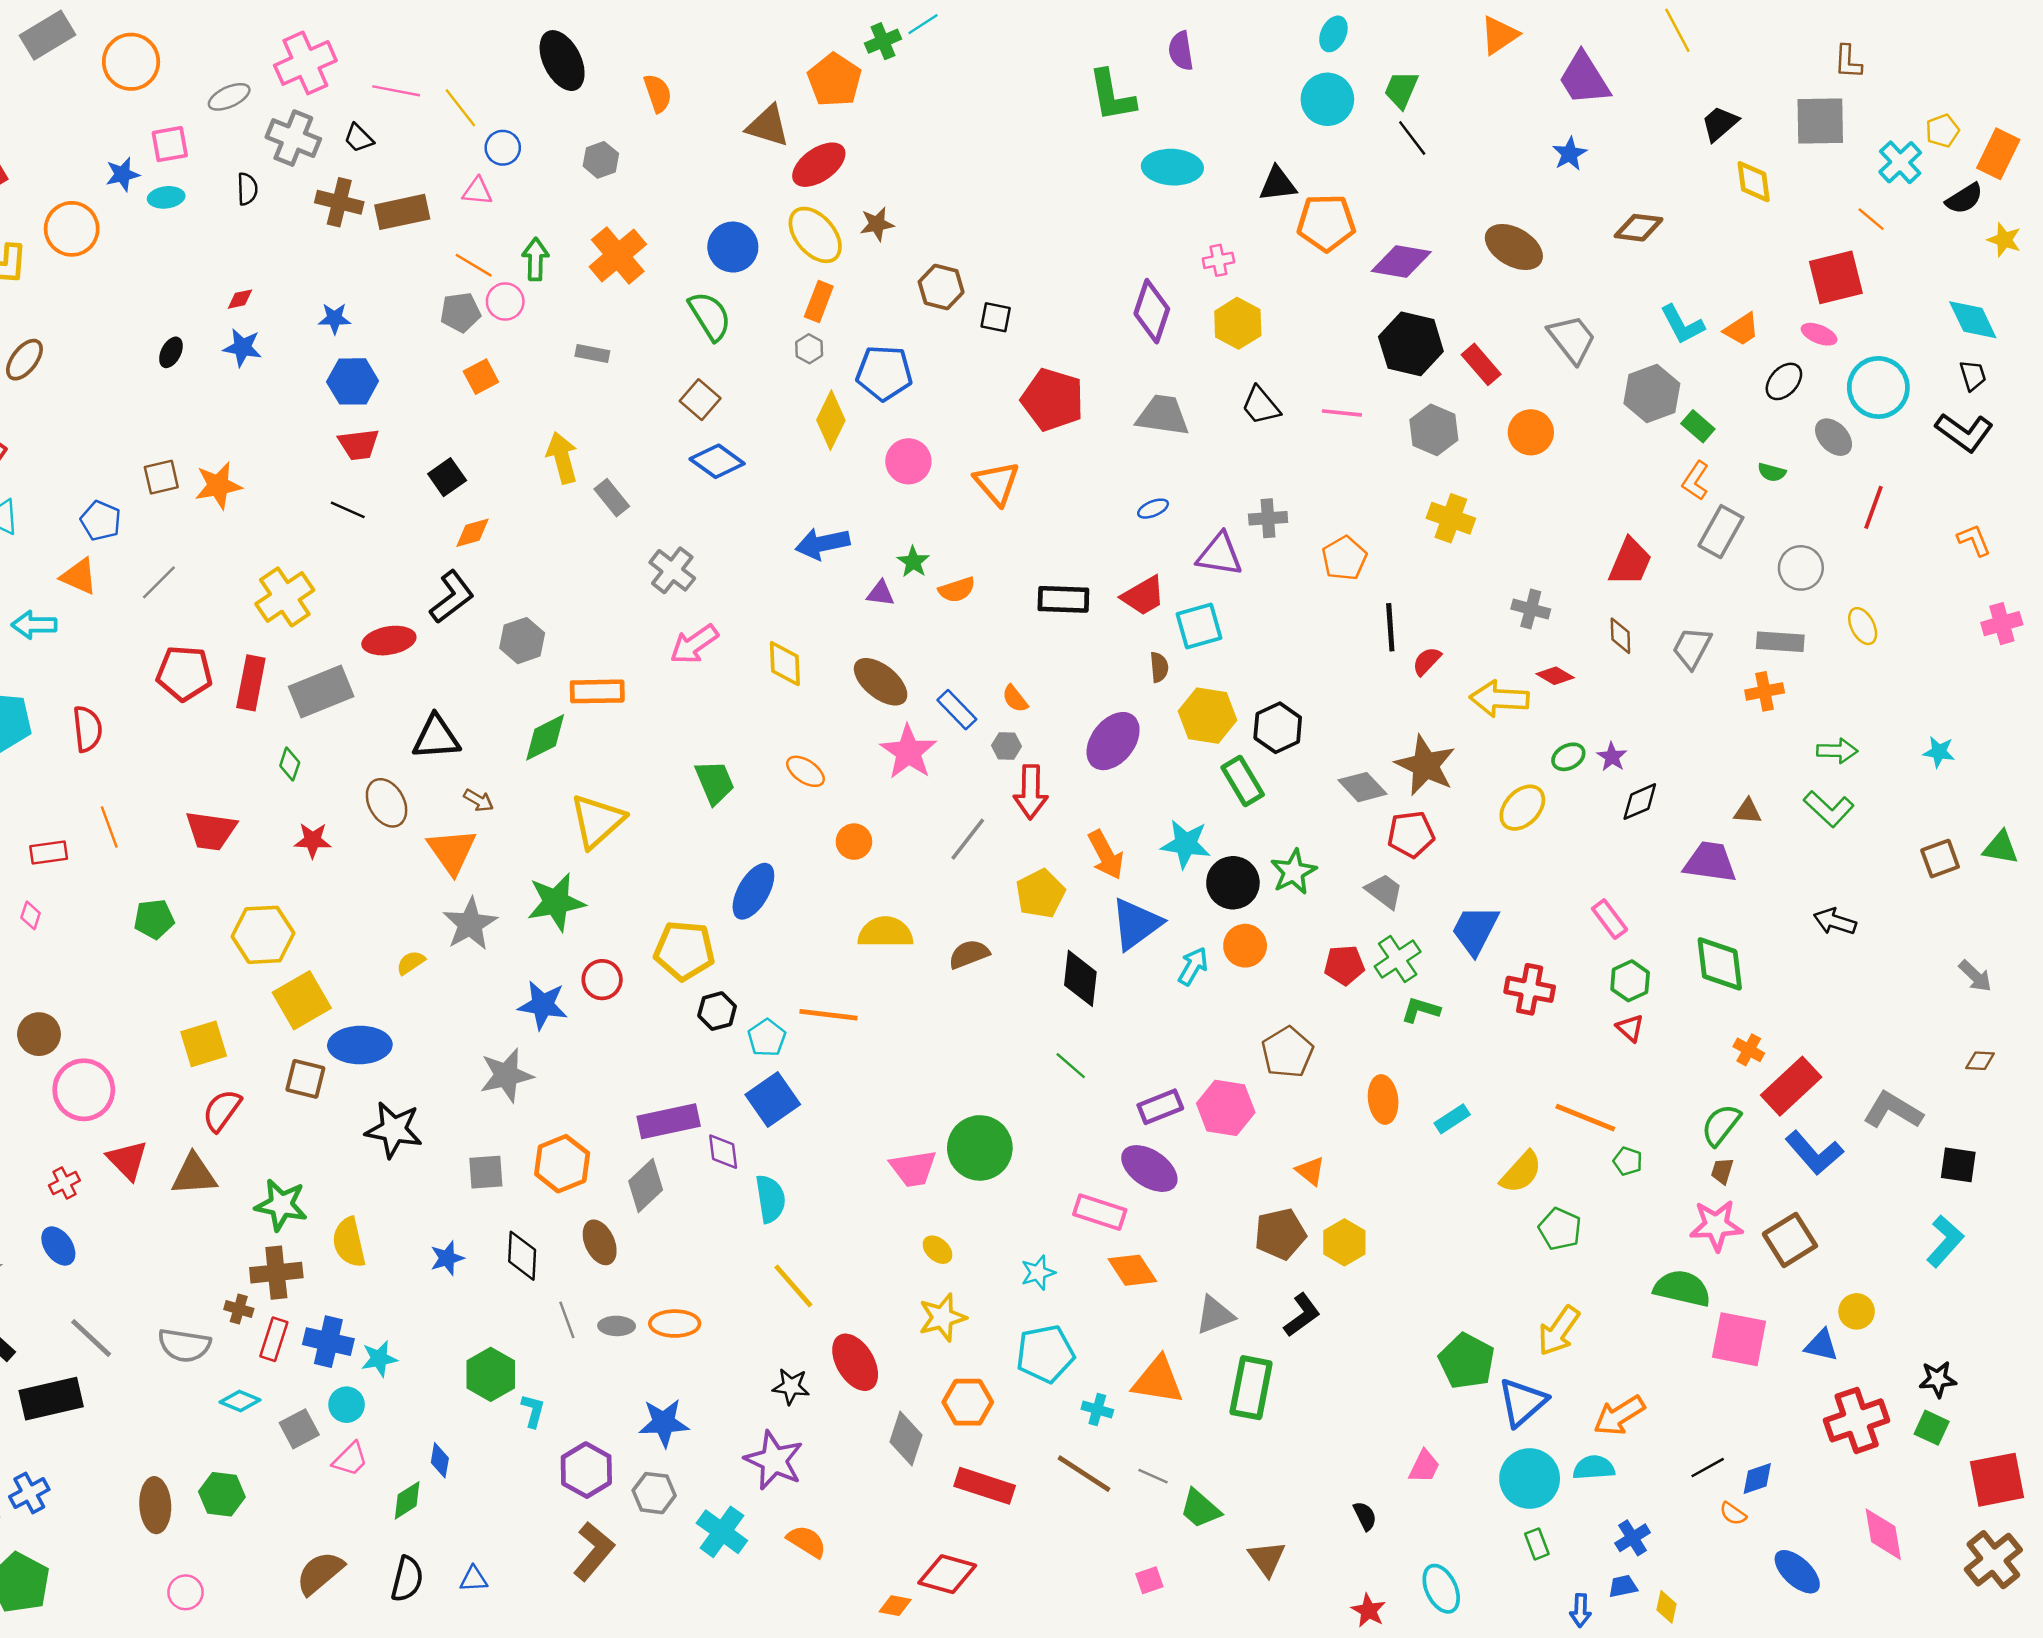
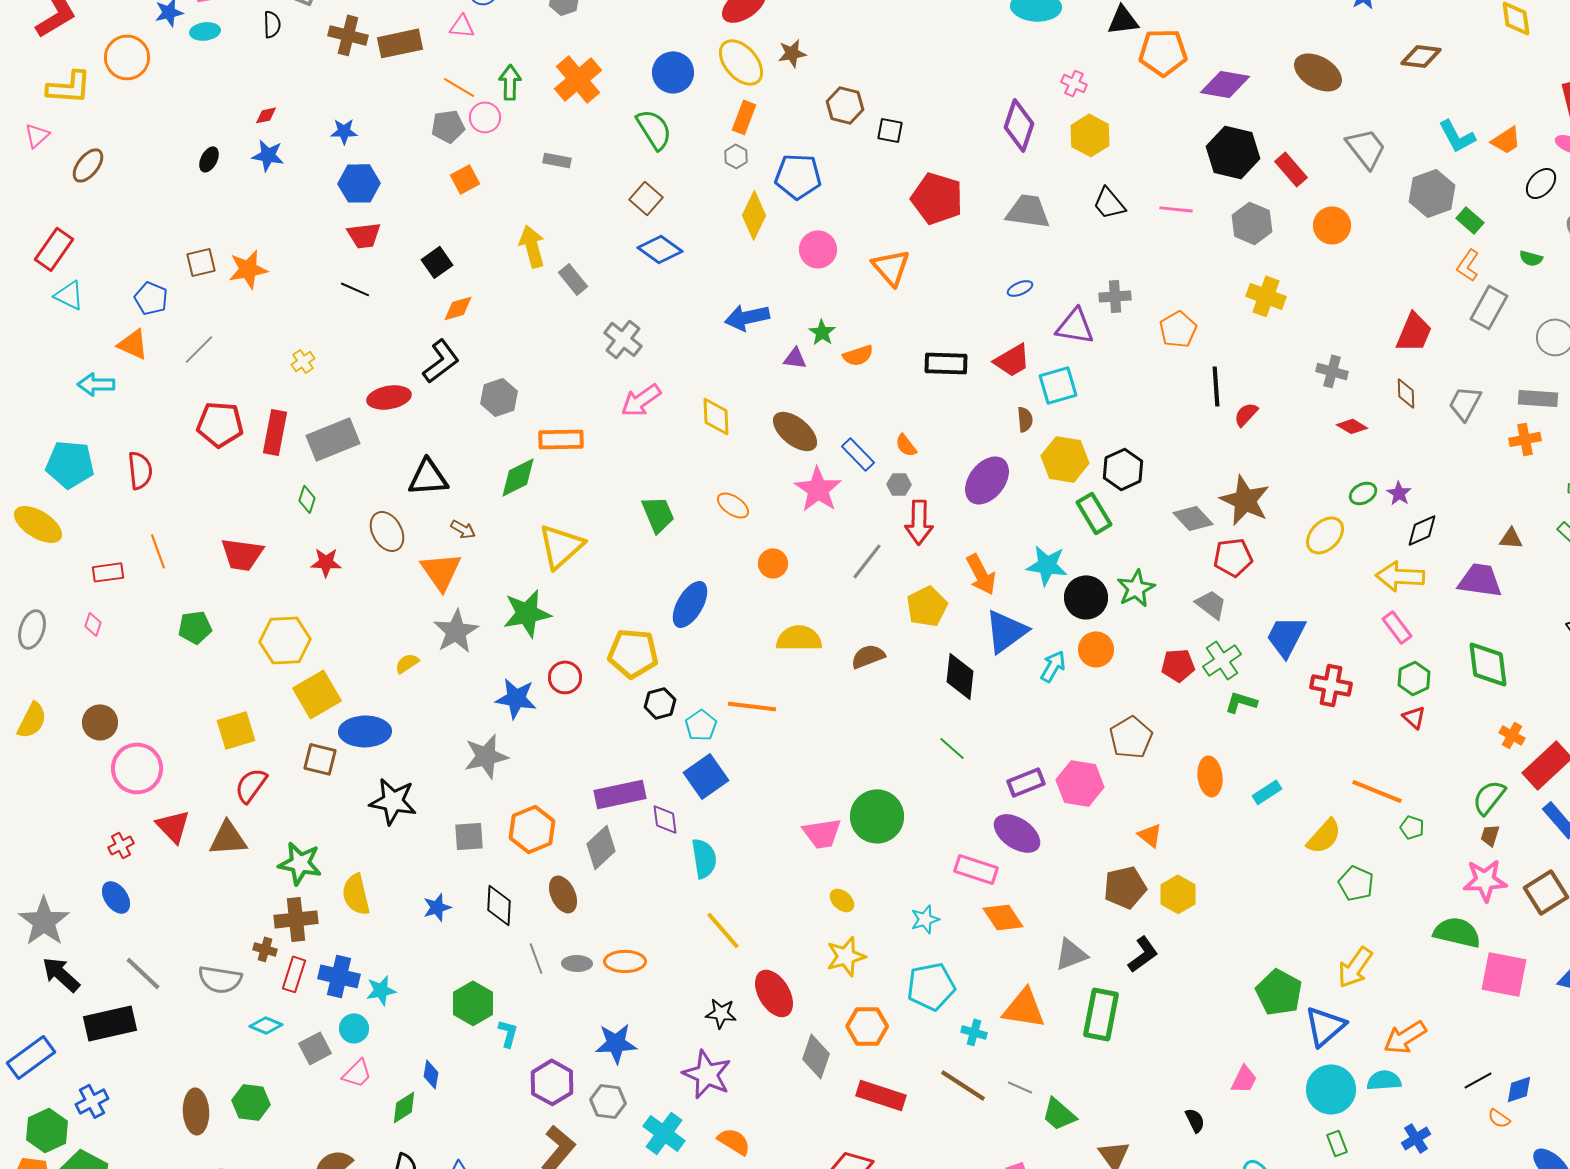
pink cross: (1218, 260) -> (1074, 83), turned 35
yellow cross: (285, 597) -> (303, 361), size x0.5
yellow arrow: (1499, 699) -> (1400, 576), moved

